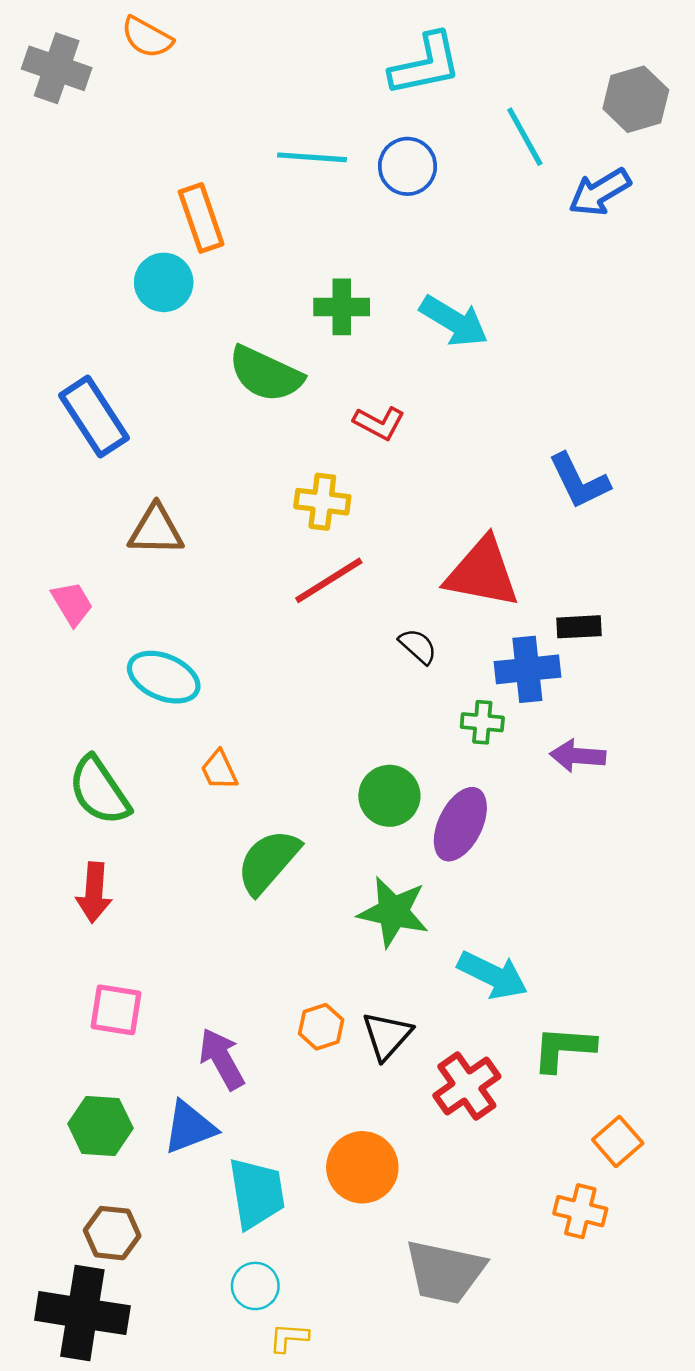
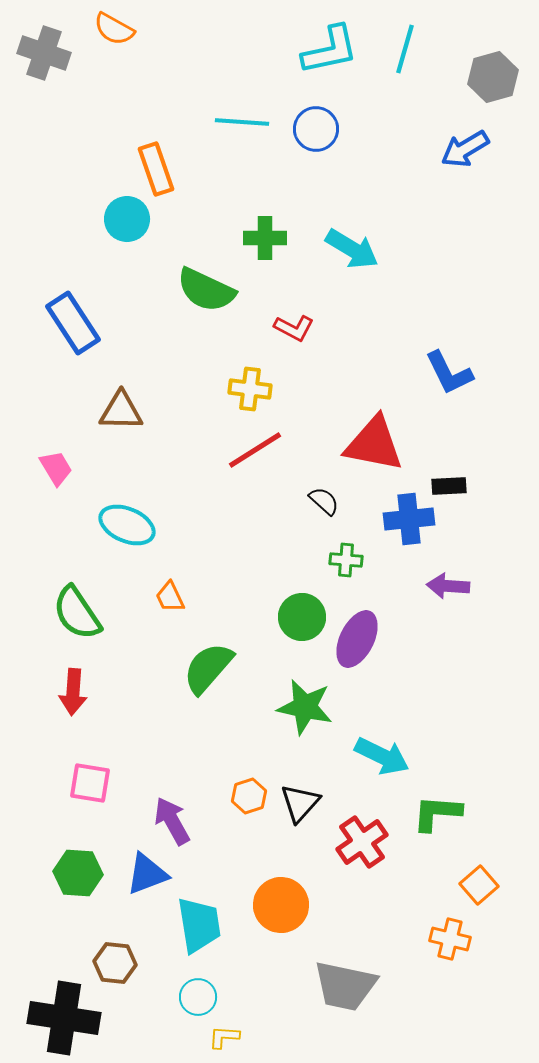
cyan line: (525, 137) -> (405, 49), moved, turned 45
green cross: (482, 722) -> (346, 560), moved
brown hexagon: (112, 1233) -> (115, 963), moved

